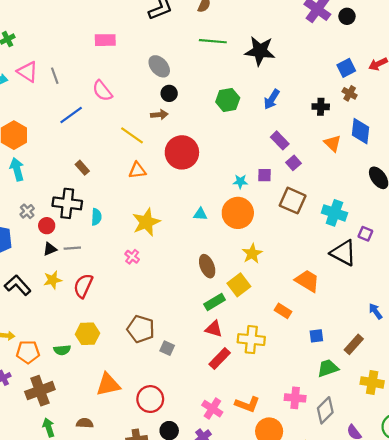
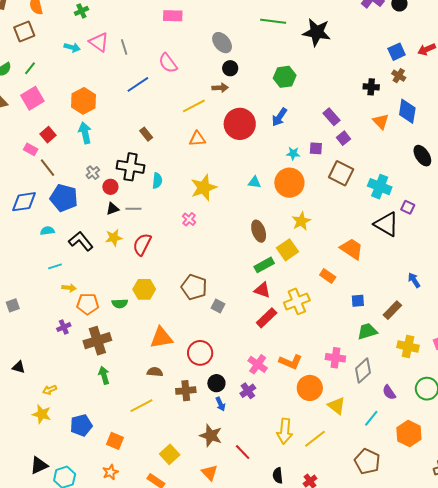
blue arrow: (272, 99) -> (279, 117), moved
yellow line: (132, 135) -> (194, 106), turned -65
yellow cross: (251, 340) -> (297, 301), turned -30
brown semicircle: (85, 423) -> (155, 372), moved

